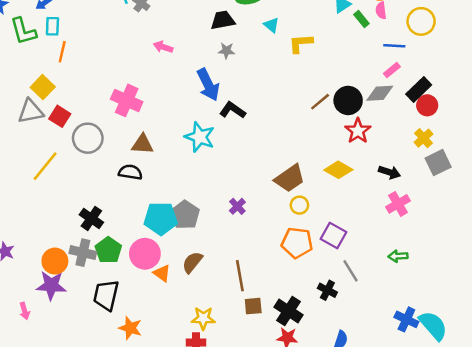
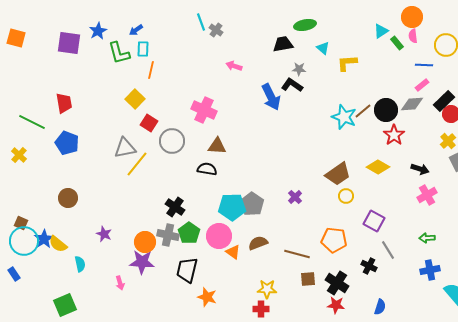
gray star: (226, 51) -> (299, 69), moved
black L-shape: (233, 110) -> (292, 85), moved
gray triangle: (31, 111) -> (125, 148), moved
cyan star: (200, 137) -> (344, 117), moved
orange pentagon: (297, 243) -> (334, 240), moved
brown semicircle: (192, 262) -> (258, 243), turned 30
brown line: (240, 276) -> (297, 254), turned -65
blue cross: (406, 319) -> (430, 270), moved, turned -36

